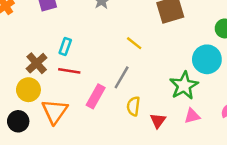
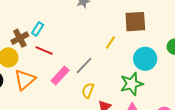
yellow line: (134, 43) -> (110, 43), moved, turned 72
cyan rectangle: (65, 46) -> (38, 29), moved
cyan circle: (207, 59) -> (145, 59), moved

